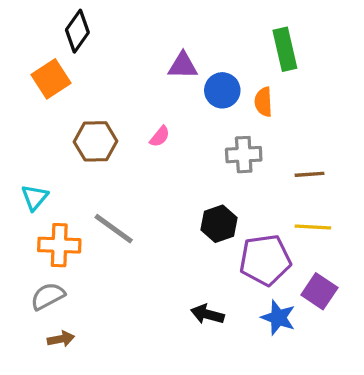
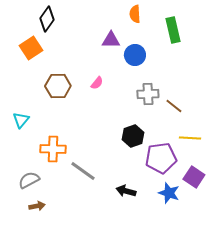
orange semicircle: (263, 102) -> (135, 14), moved
brown line: (310, 174) -> (174, 106), moved, turned 42
gray line: (114, 229) -> (83, 171), moved
orange cross: (59, 245) -> (53, 149), moved

